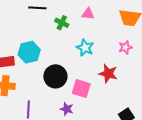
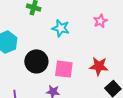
red star: (108, 74) -> (99, 66), moved

